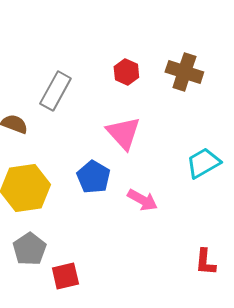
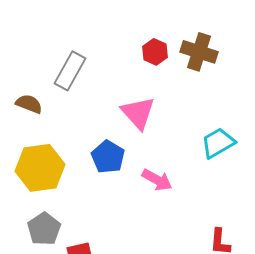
red hexagon: (126, 72) -> (155, 52), moved

